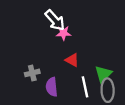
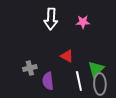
white arrow: (55, 20) -> (51, 19), turned 45
pink star: (63, 33) -> (83, 22), moved

